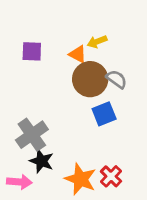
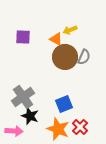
gray semicircle: (117, 79) -> (84, 57), turned 77
blue square: (104, 114) -> (64, 104), moved

